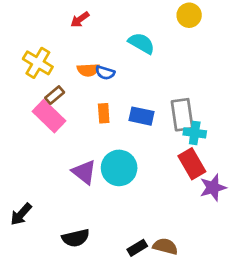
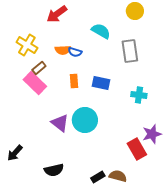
red arrow: (80, 19) -> (57, 14), size x1.5
gray rectangle: (182, 115) -> (130, 51), moved
red rectangle: (192, 164) -> (137, 149), moved

